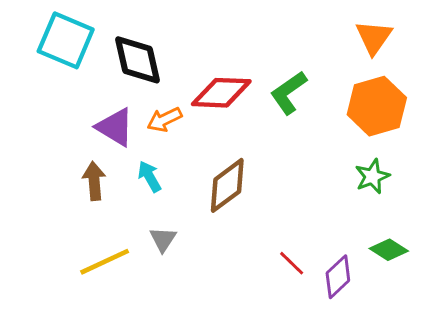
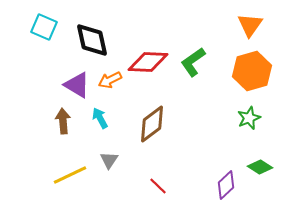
cyan square: (66, 40) -> (44, 27), size x0.7
red line: (292, 263) -> (158, 186), moved

